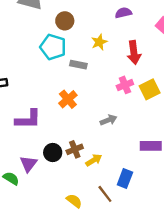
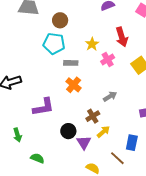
yellow star: (99, 42) -> (92, 44), moved
gray rectangle: (78, 65) -> (71, 63), moved
pink cross: (125, 85) -> (108, 60), moved
brown cross: (75, 149) -> (93, 116), moved
purple triangle: (28, 164) -> (84, 142), moved

